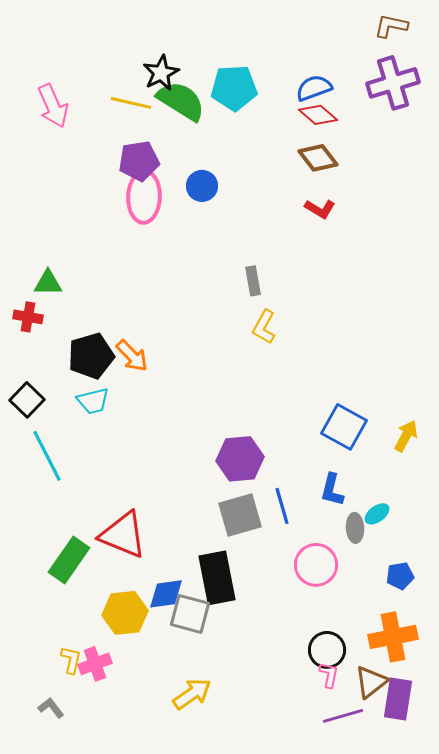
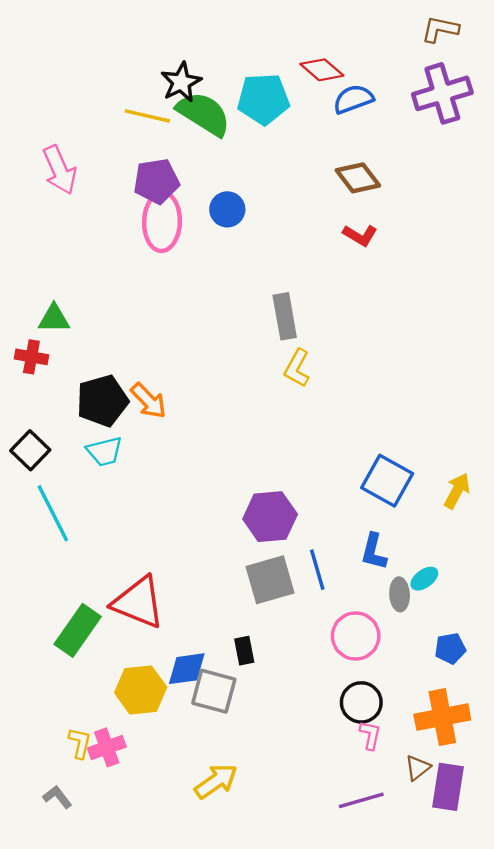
pink arrow: (53, 106) -> (60, 170), moved
red diamond: (318, 115) -> (322, 70), moved
gray rectangle: (253, 281) -> (285, 316), size x1.4
black rectangle: (217, 578) -> (244, 651), size x0.5
black circle: (327, 650) -> (361, 702), moved
pink L-shape: (329, 675) -> (370, 735), moved
brown triangle: (371, 682) -> (418, 768), size x0.7
purple line: (343, 716) -> (361, 800), moved

